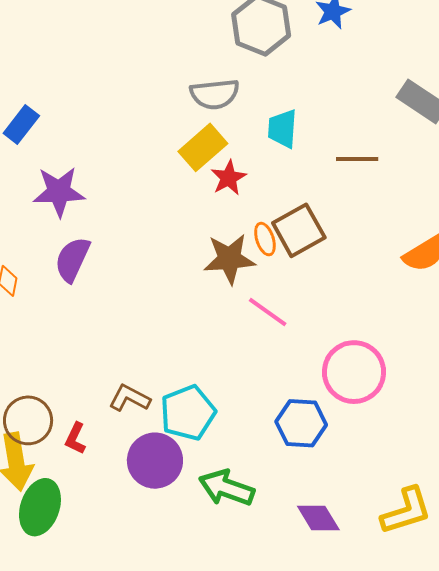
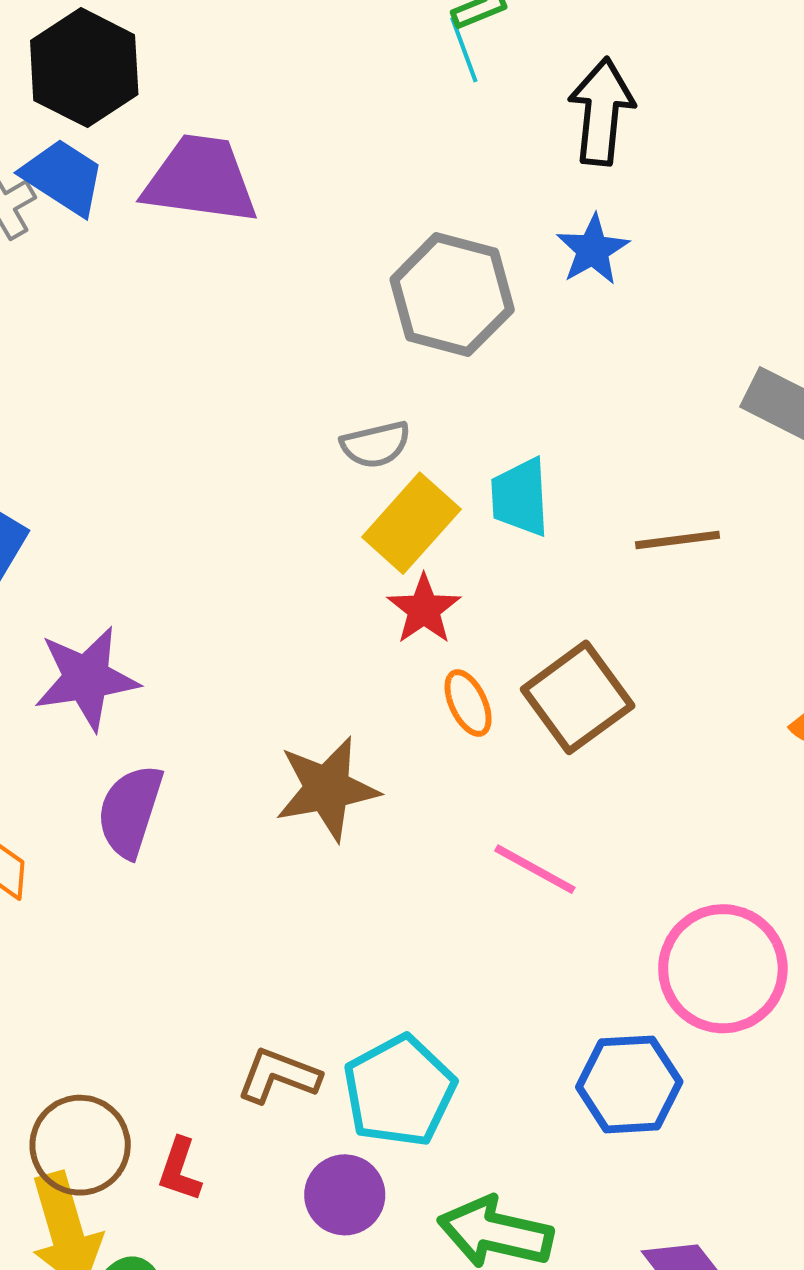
gray semicircle: (215, 94) -> (376, 445), size x0.7
yellow rectangle: (203, 147) -> (411, 523), moved
orange ellipse: (265, 239) -> (468, 703), moved
brown star: (229, 259) -> (327, 789), moved
purple circle: (155, 461) -> (345, 1195), size x0.7

